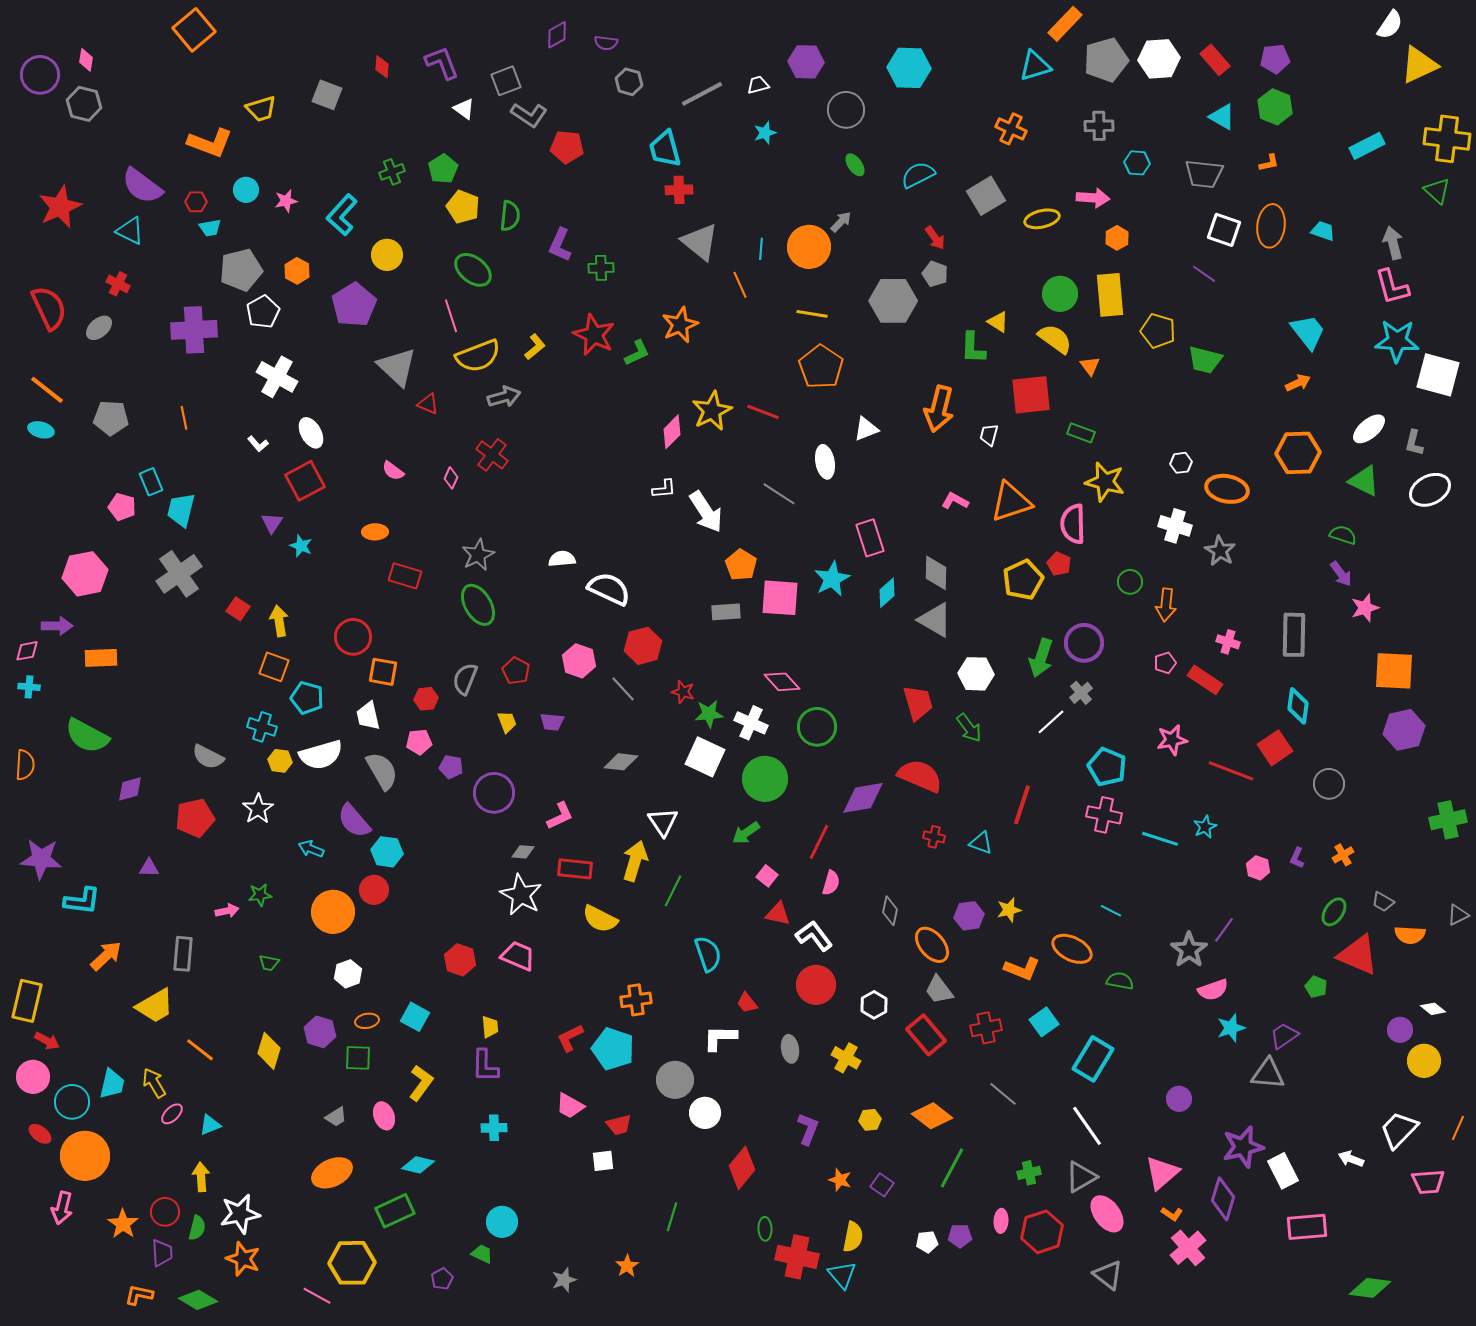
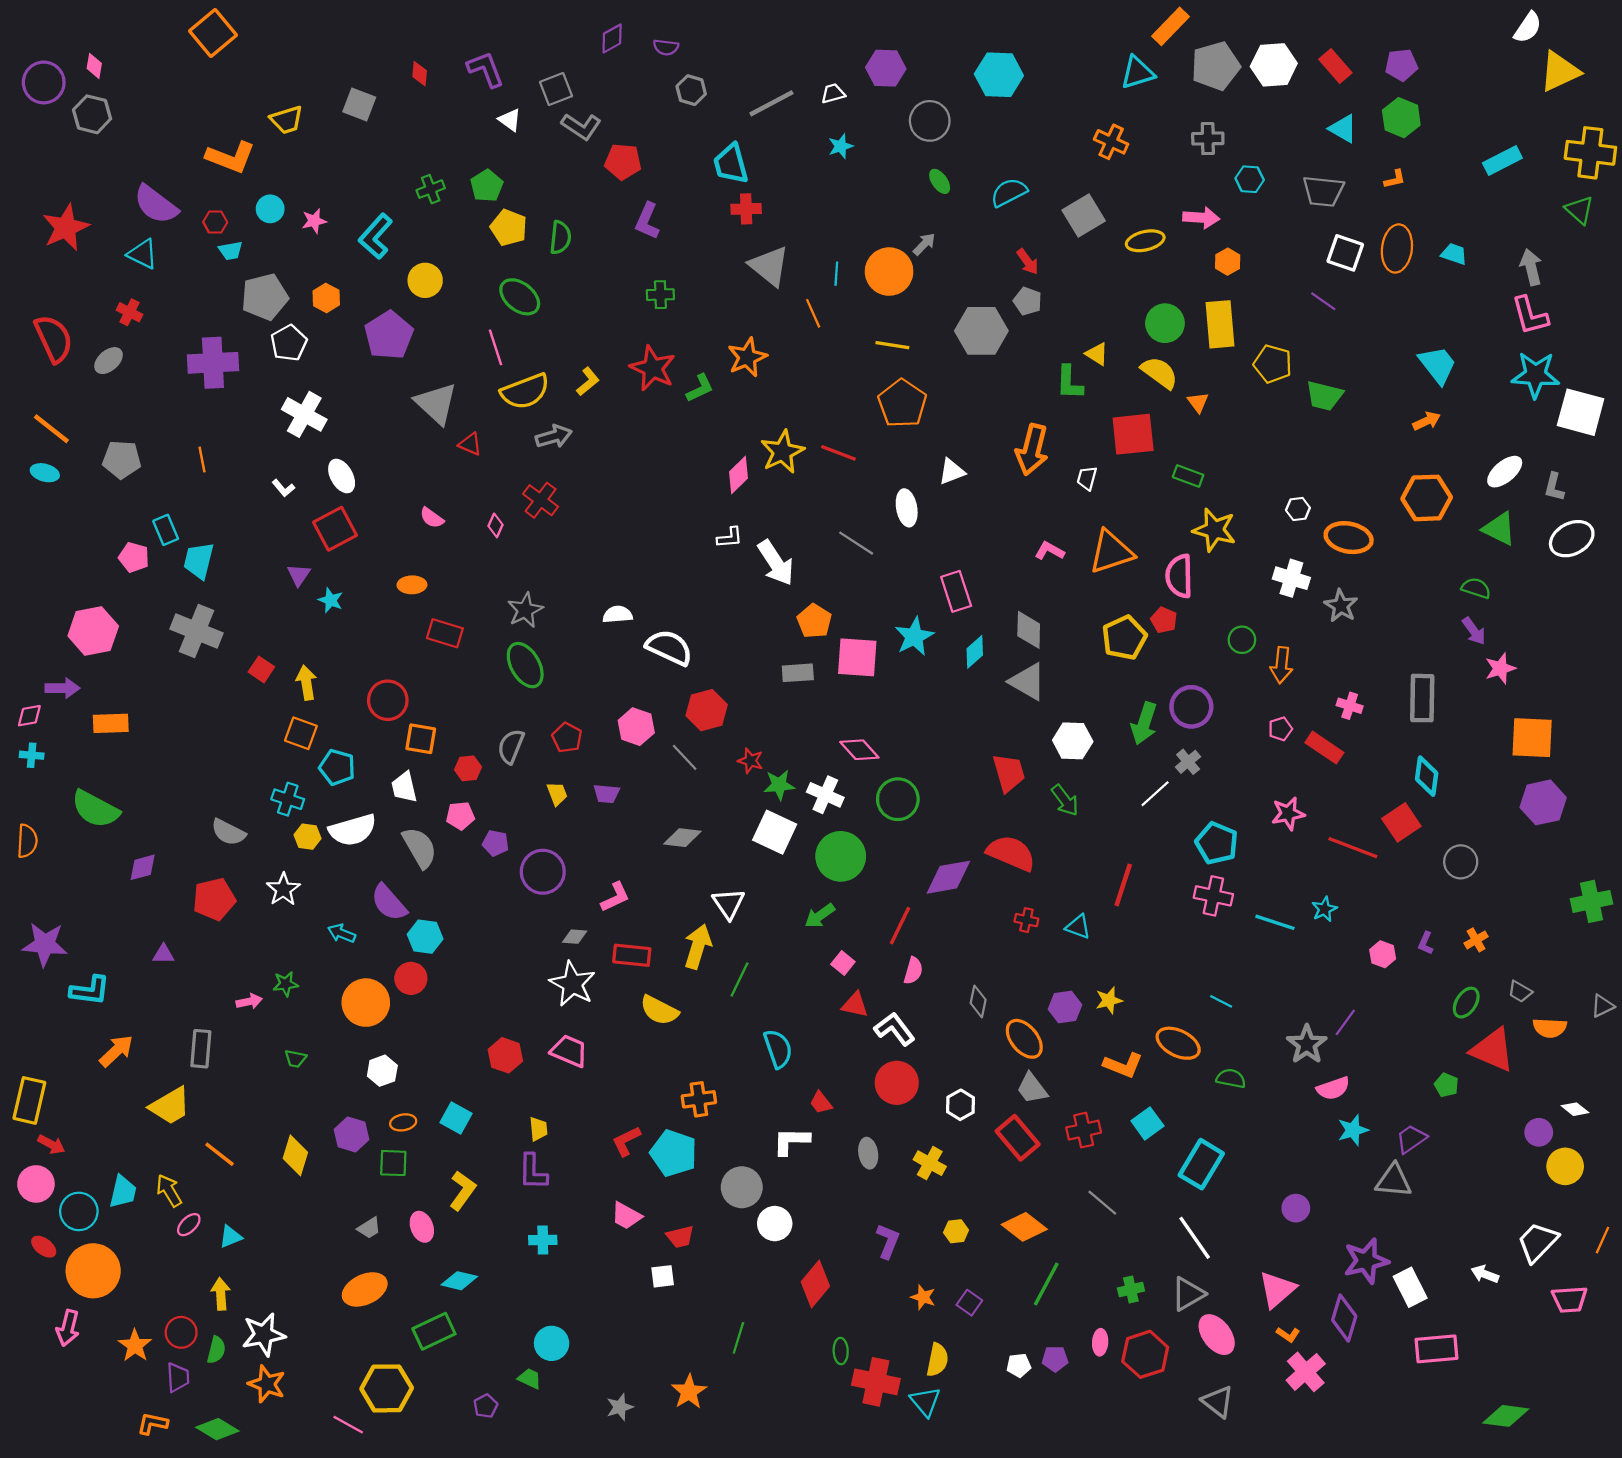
purple L-shape: (560, 245) -> (647, 221), moved
gray cross: (179, 574) -> (196, 631), turned -33
orange star: (627, 1266) -> (689, 1392), size x1.4

